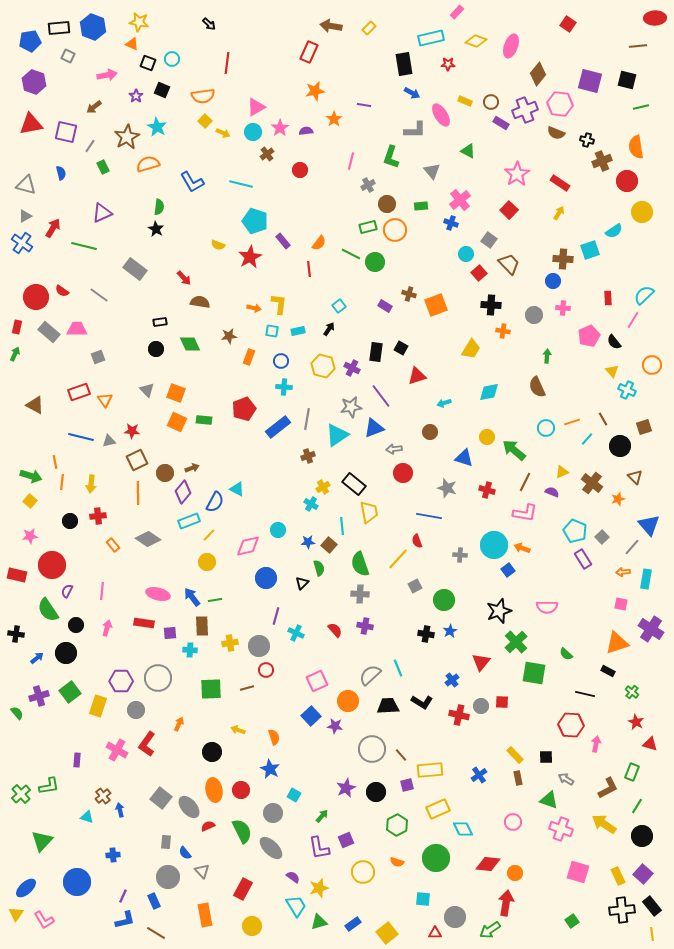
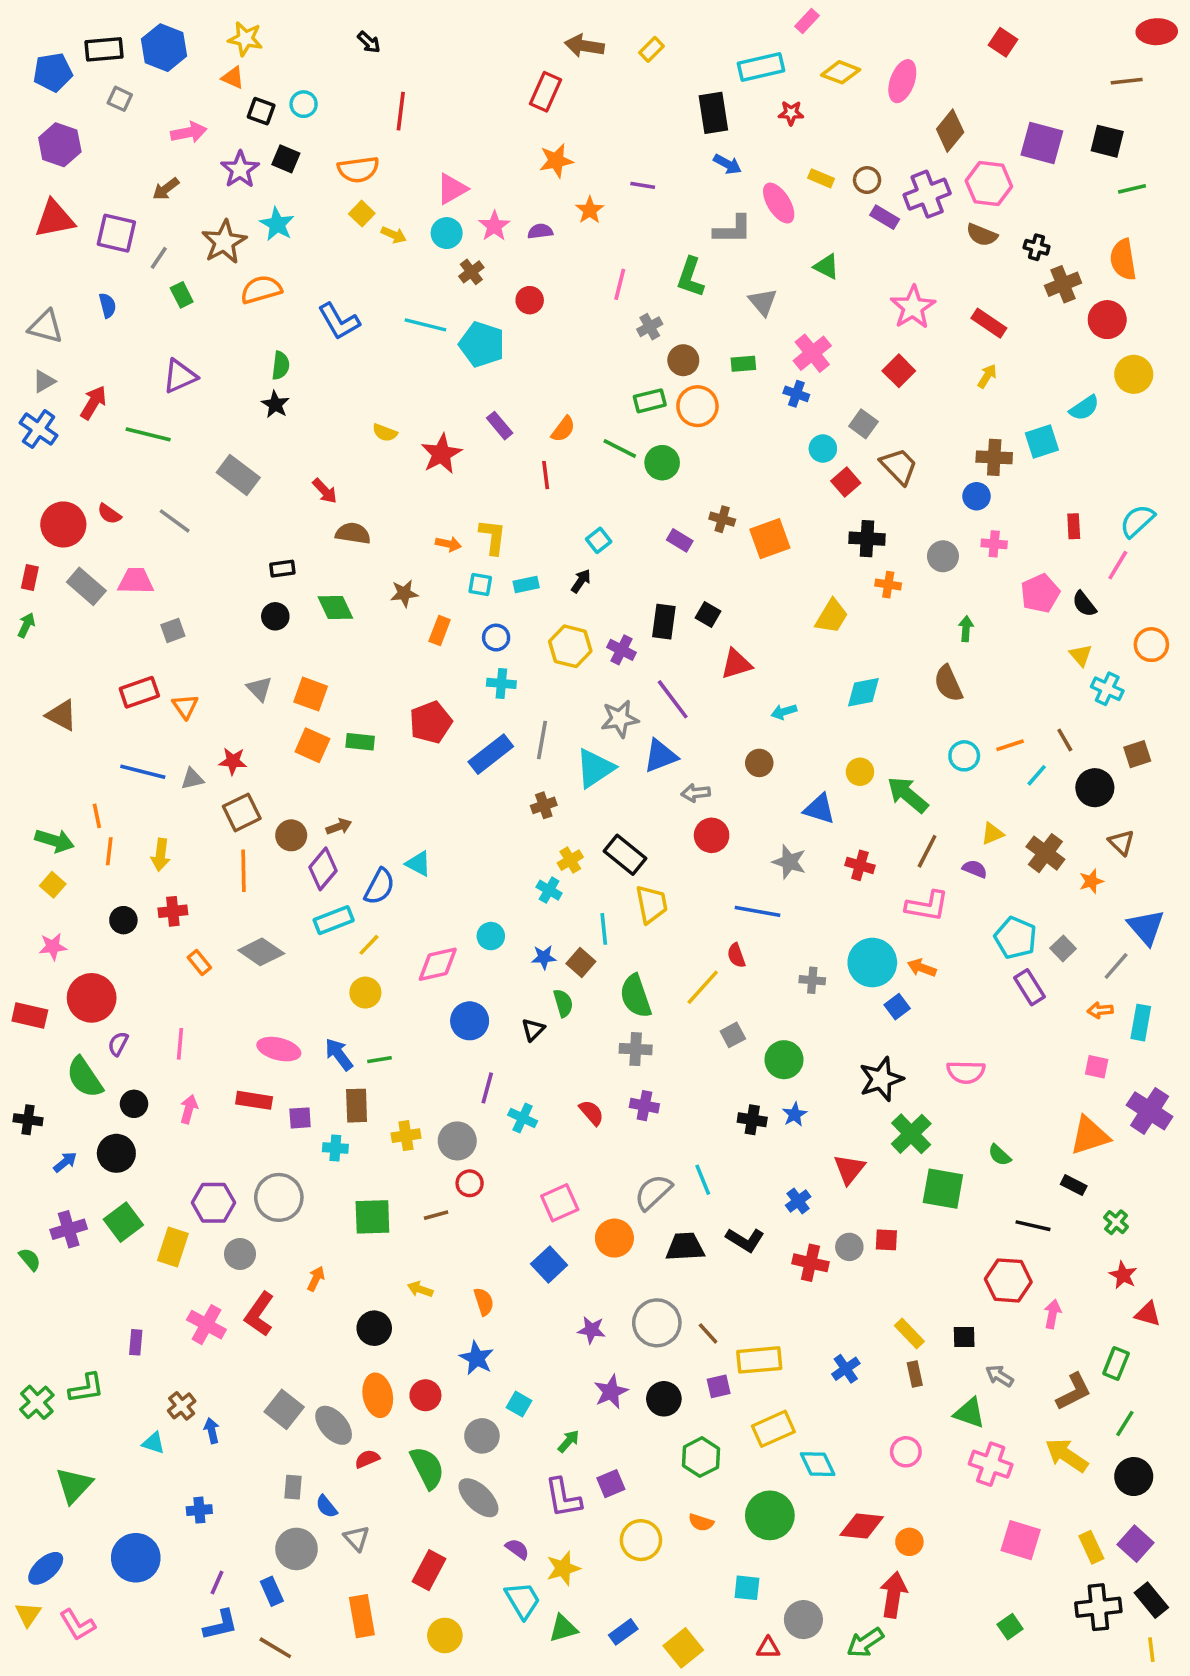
purple star: (136, 96) -> (240, 169), size x1.5
cyan pentagon: (255, 221) -> (482, 344), moved
purple star: (335, 726) -> (591, 1330), moved

